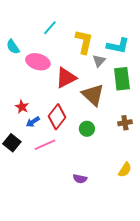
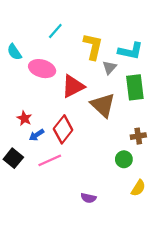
green circle: (87, 129) -> (124, 159), moved

